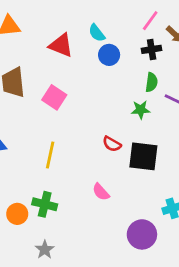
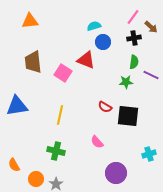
cyan semicircle: (97, 33) -> (94, 26), turned 112
red triangle: (61, 45) -> (86, 60), moved
orange circle: (17, 214) -> (36, 179), moved
purple circle: (142, 234) -> (116, 173), moved

